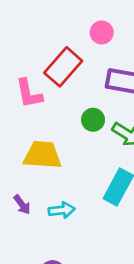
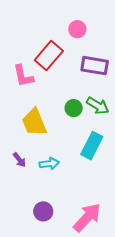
green circle: (93, 120) -> (74, 108), moved
yellow trapezoid: (43, 155) -> (34, 122), turned -116

